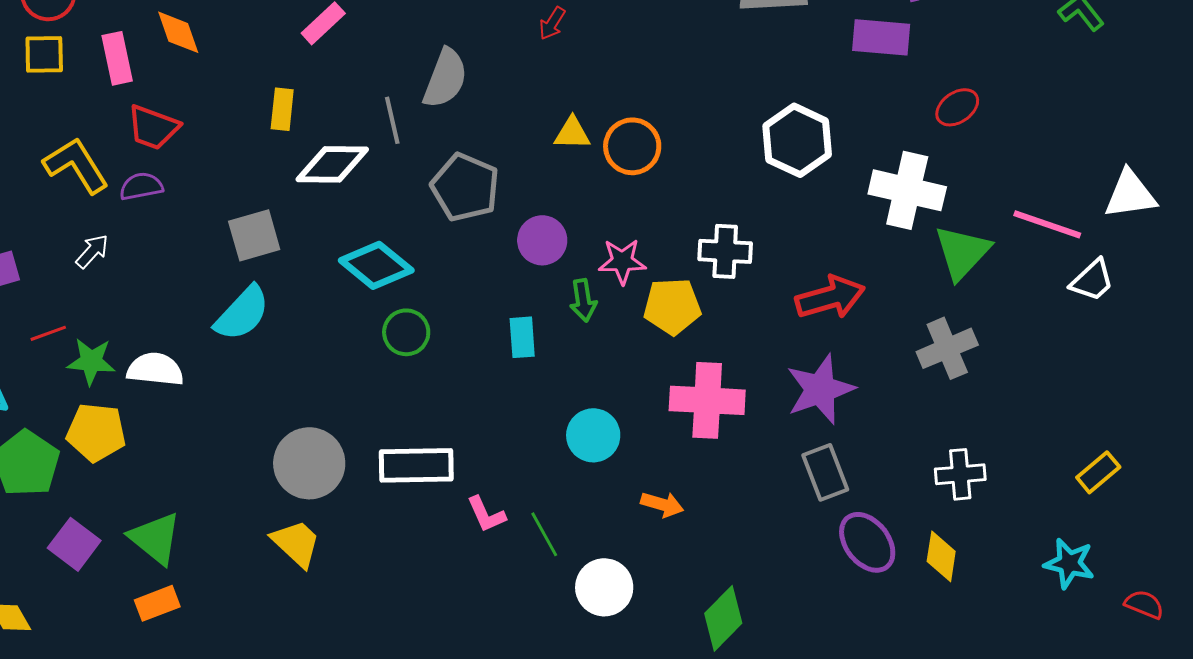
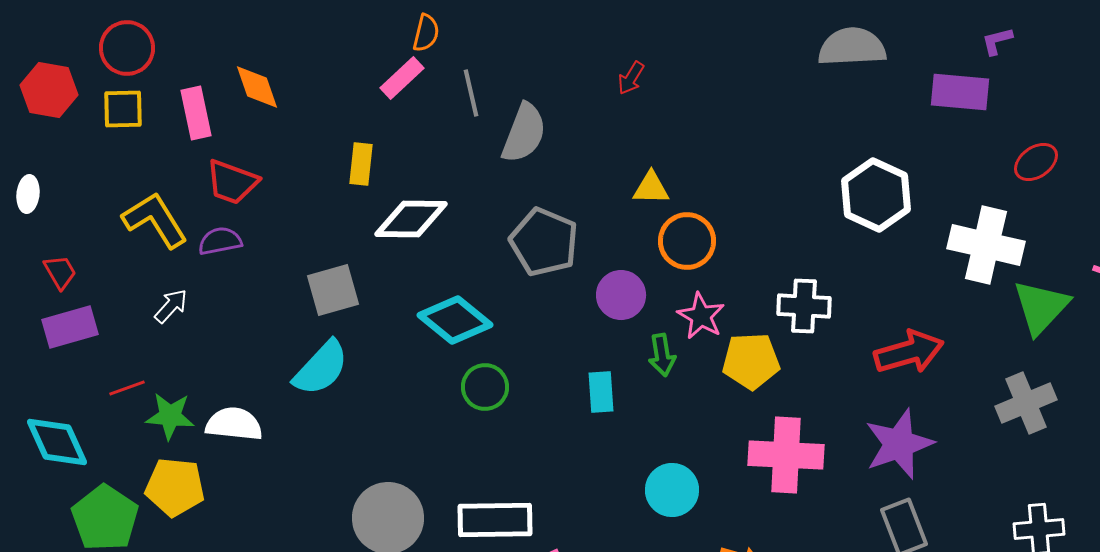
gray line: (392, 120) -> (471, 93), moved
orange circle: (632, 146) -> (687, 241), moved
pink star: (622, 261) -> (701, 316), turned 30

